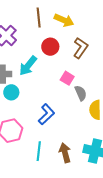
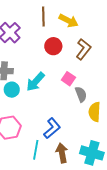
cyan arrow: (28, 66) -> (35, 82), moved
blue L-shape: (46, 114) -> (52, 128), moved

